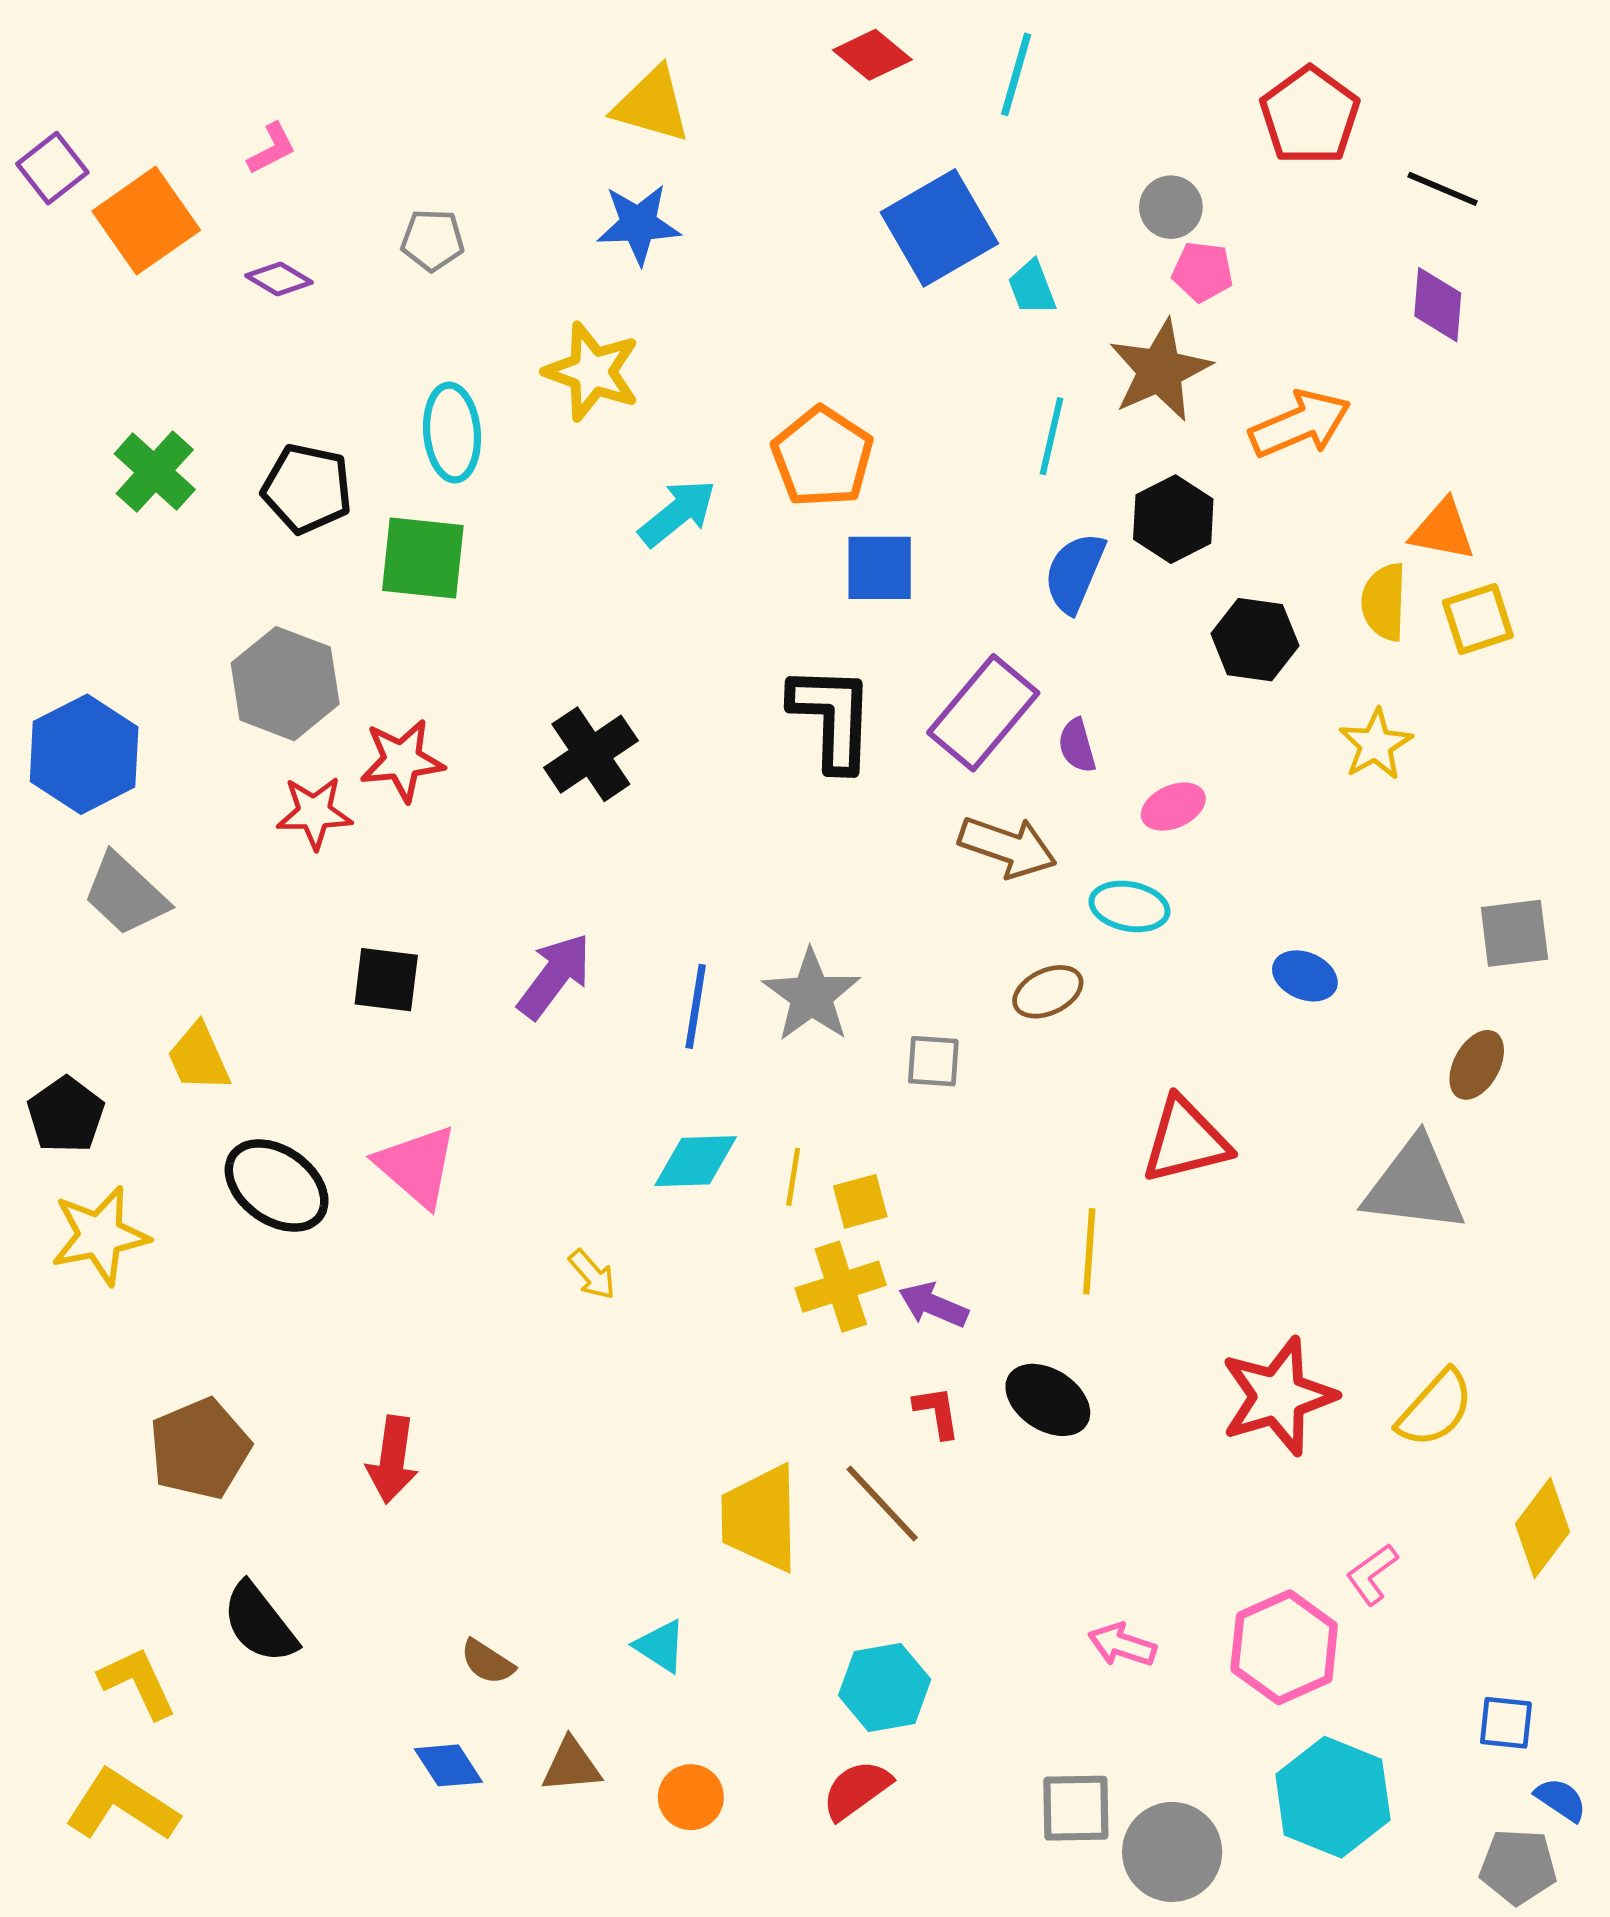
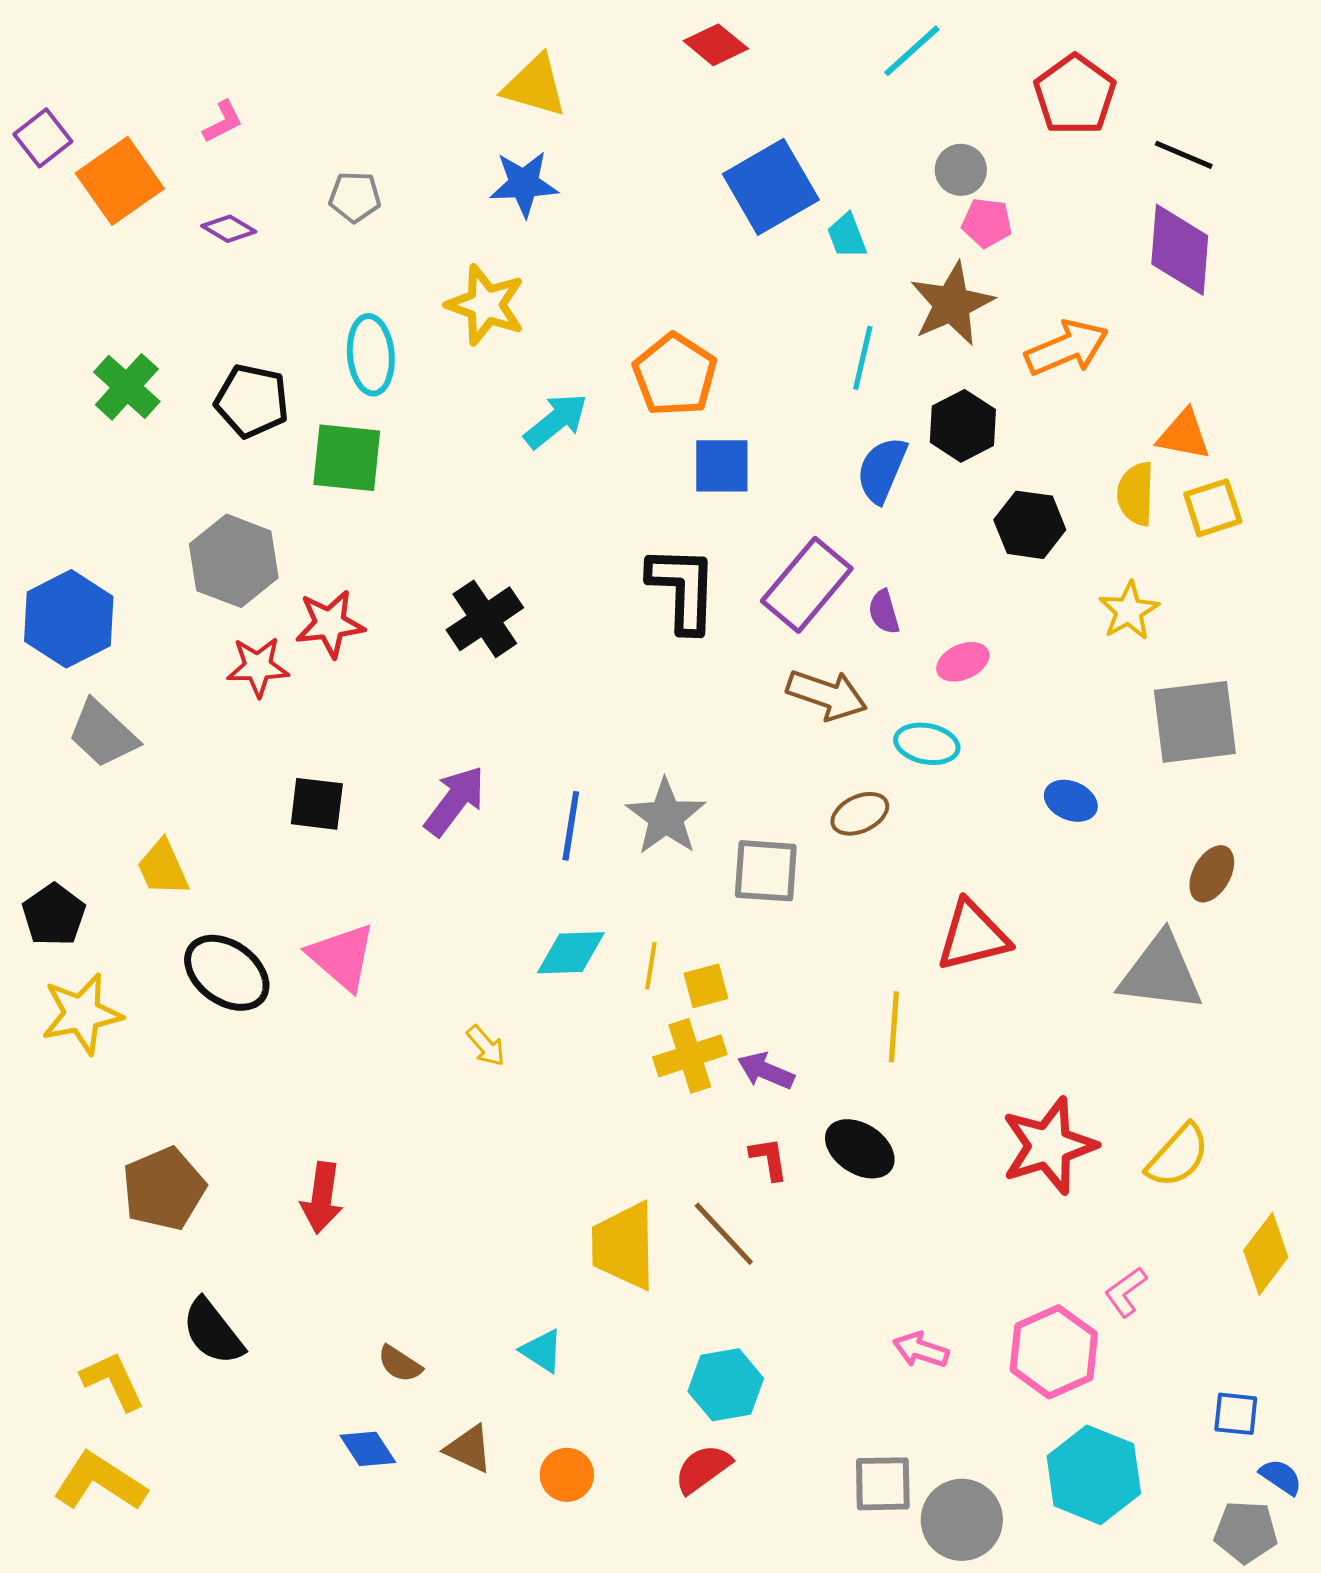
cyan line: (1016, 74) -> (912, 51), moved, turned 32
purple diamond: (1438, 305) -> (1180, 250), size x1.5
gray square: (1514, 933) -> (1195, 722), moved, size x1.5
gray square: (933, 1061) -> (766, 871), size x1.5
brown triangle: (571, 1765) -> (469, 1449), turned 30

